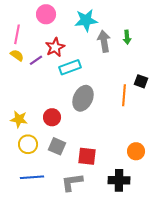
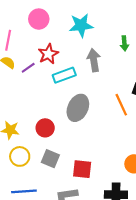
gray arrow: (104, 41) -> (94, 60), moved
orange line: (124, 95) -> (121, 105), turned -30

